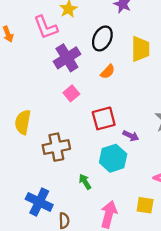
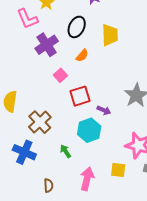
pink square: (71, 93) -> (60, 75), moved
brown cross: (56, 147) -> (40, 122), turned -30
blue cross: (39, 202) -> (24, 152), moved

